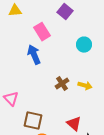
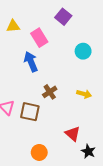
yellow triangle: (15, 11) -> (13, 26), moved
brown cross: (62, 84) -> (50, 92), moved
brown square: (33, 121) -> (30, 112), moved

